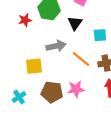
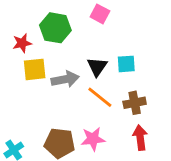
black triangle: (75, 23) -> (97, 67), moved
yellow square: (34, 66) -> (35, 69), moved

